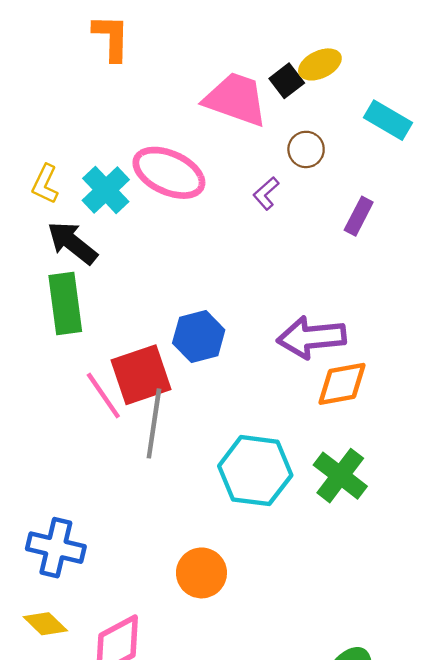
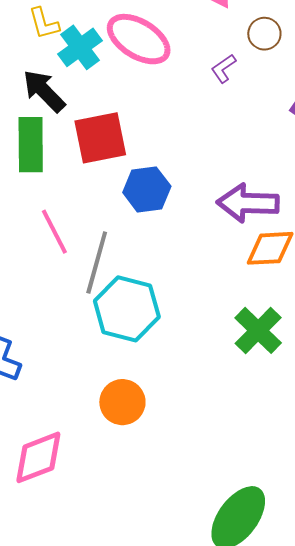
yellow L-shape: (45, 184) -> (44, 23), moved, turned -48
red square: (141, 375) -> (100, 138), moved
cyan hexagon: (255, 471) -> (127, 309), moved

